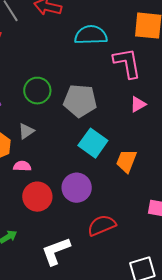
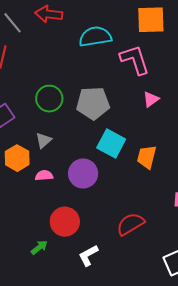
purple circle: (77, 188) -> (83, 173), moved
red circle: (37, 197) -> (65, 222), moved
white L-shape: (56, 251) -> (88, 255), size x0.7

